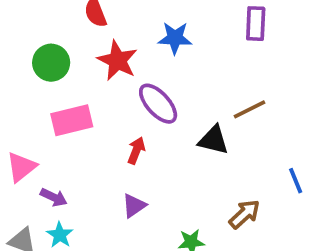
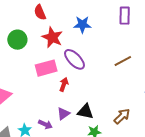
pink rectangle: (72, 120) -> (46, 68), moved
black triangle: (213, 140) -> (85, 112), moved
purple arrow: (54, 197) -> (45, 124), moved

